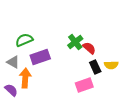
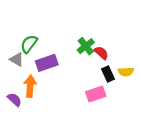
green semicircle: (24, 40) -> (29, 44), turned -30
gray triangle: (13, 62) -> (17, 59), moved

